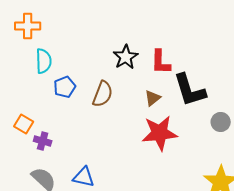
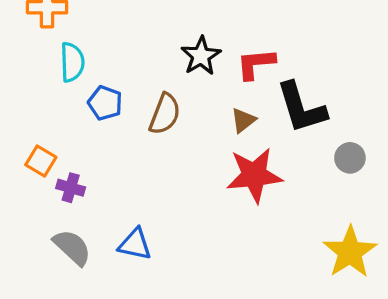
red L-shape: (161, 62) -> (256, 64), turned 84
blue pentagon: (65, 87) -> (105, 103), turned -30

